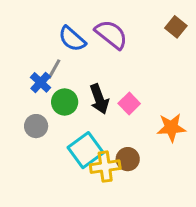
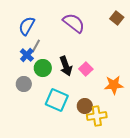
blue semicircle: (72, 39) -> (27, 26), moved, turned 78
cyan square: (86, 150) -> (57, 100), turned -30
yellow cross: (105, 167) -> (97, 116), moved

